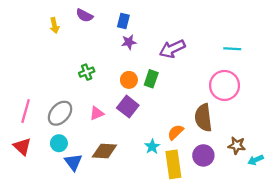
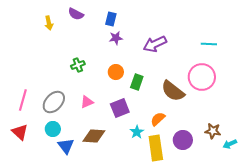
green rectangle: (151, 79) -> (137, 82), moved
purple square: (128, 107) -> (120, 108), moved, turned 30
brown semicircle: (203, 118) -> (173, 91), moved, turned -45

